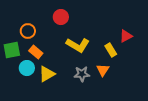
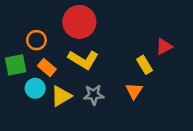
red circle: (61, 17) -> (79, 22), size x1.6
yellow L-shape: (78, 45) -> (83, 60), moved
gray star: (82, 74) -> (94, 95), moved

